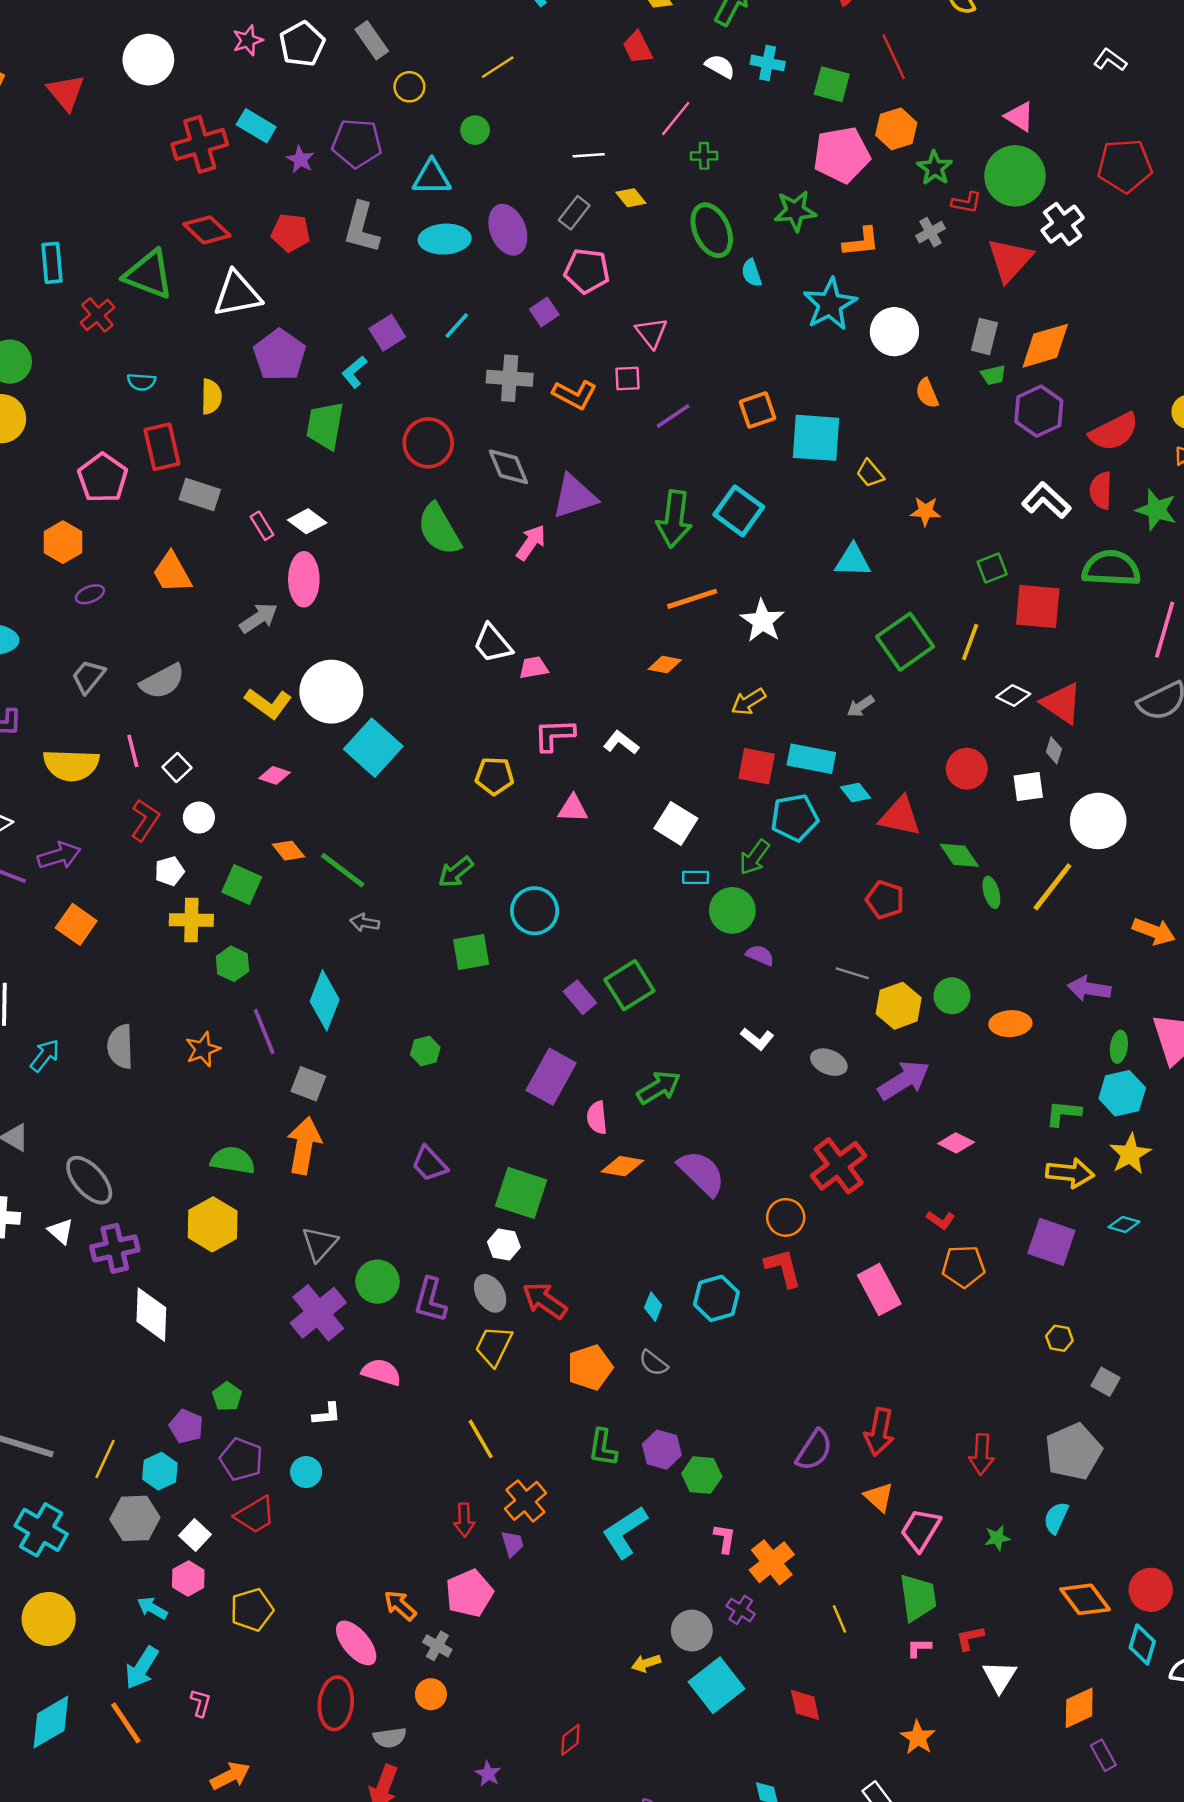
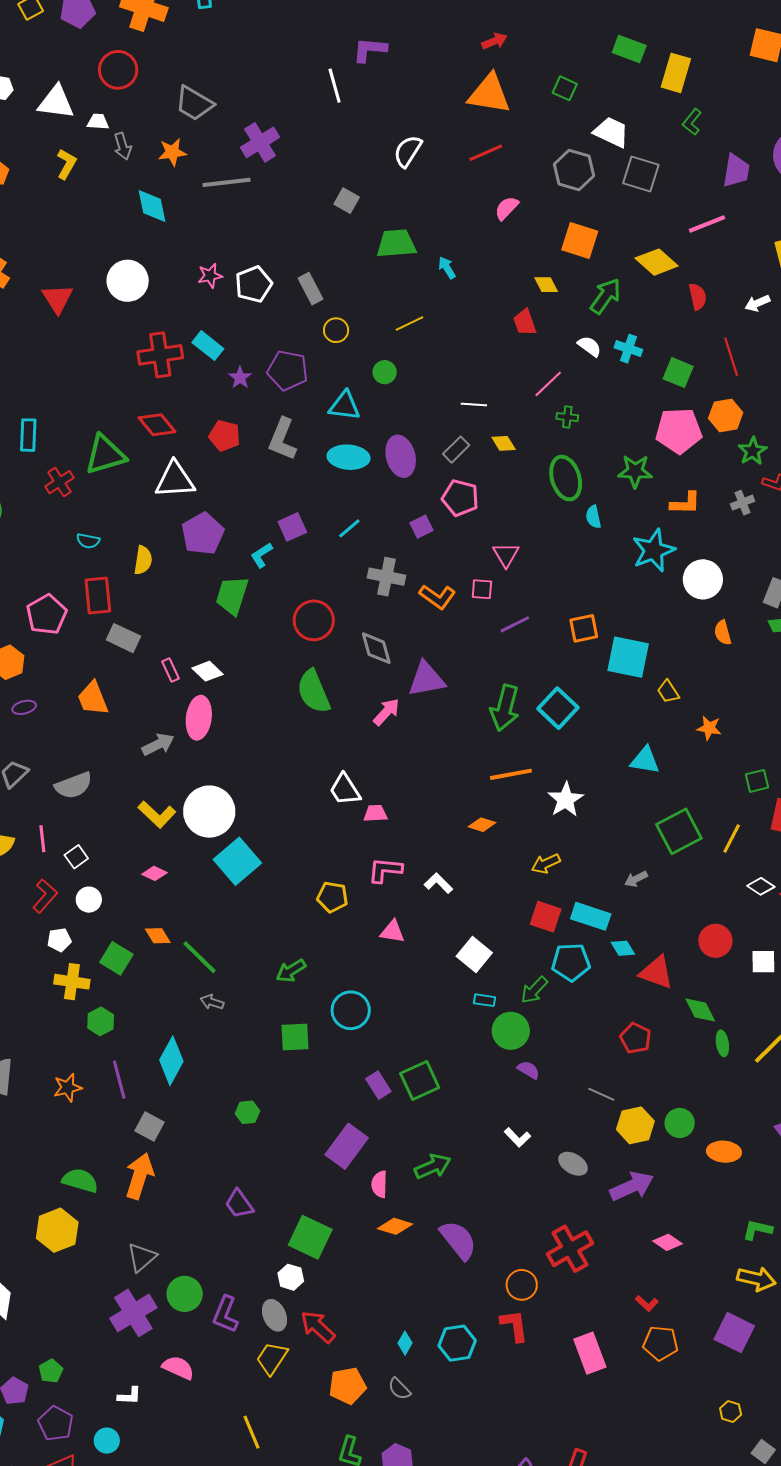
green triangle: (149, 275) -> (105, 455), turned -45

